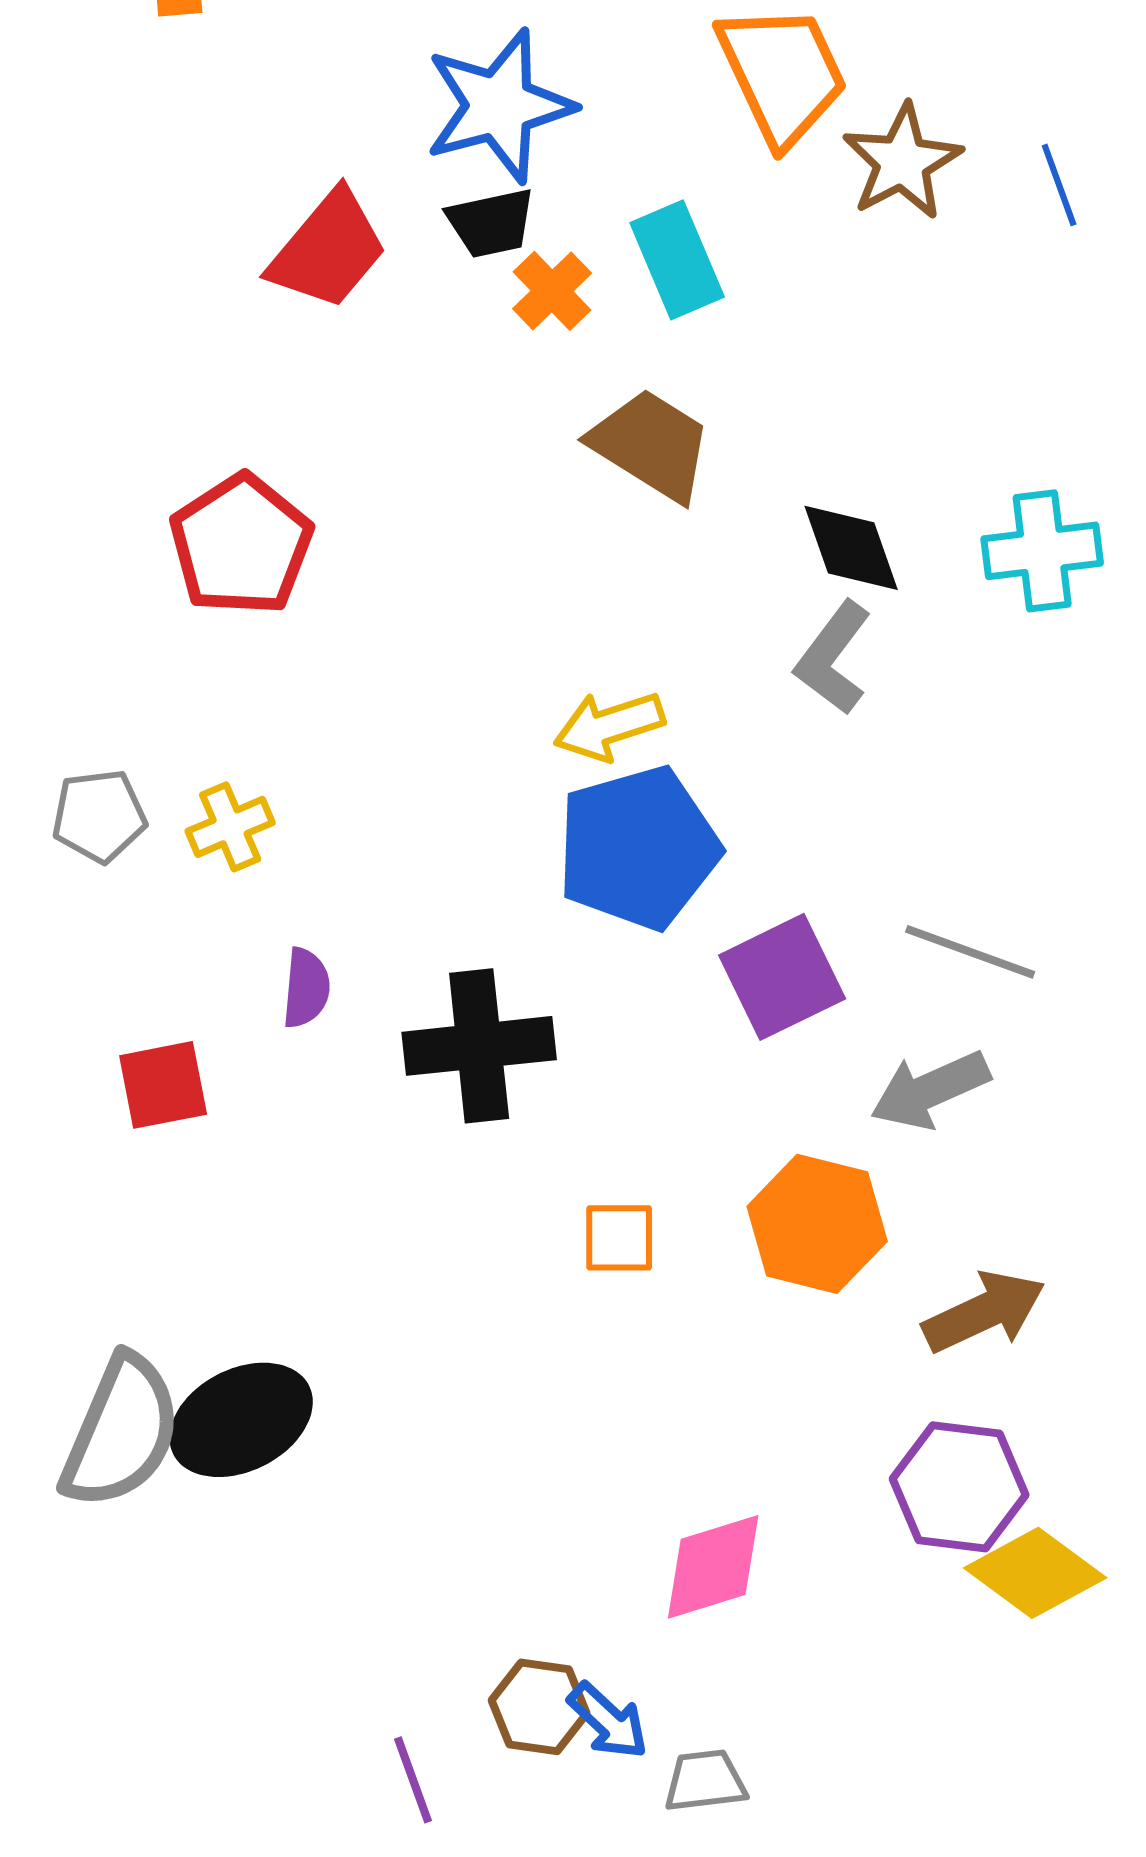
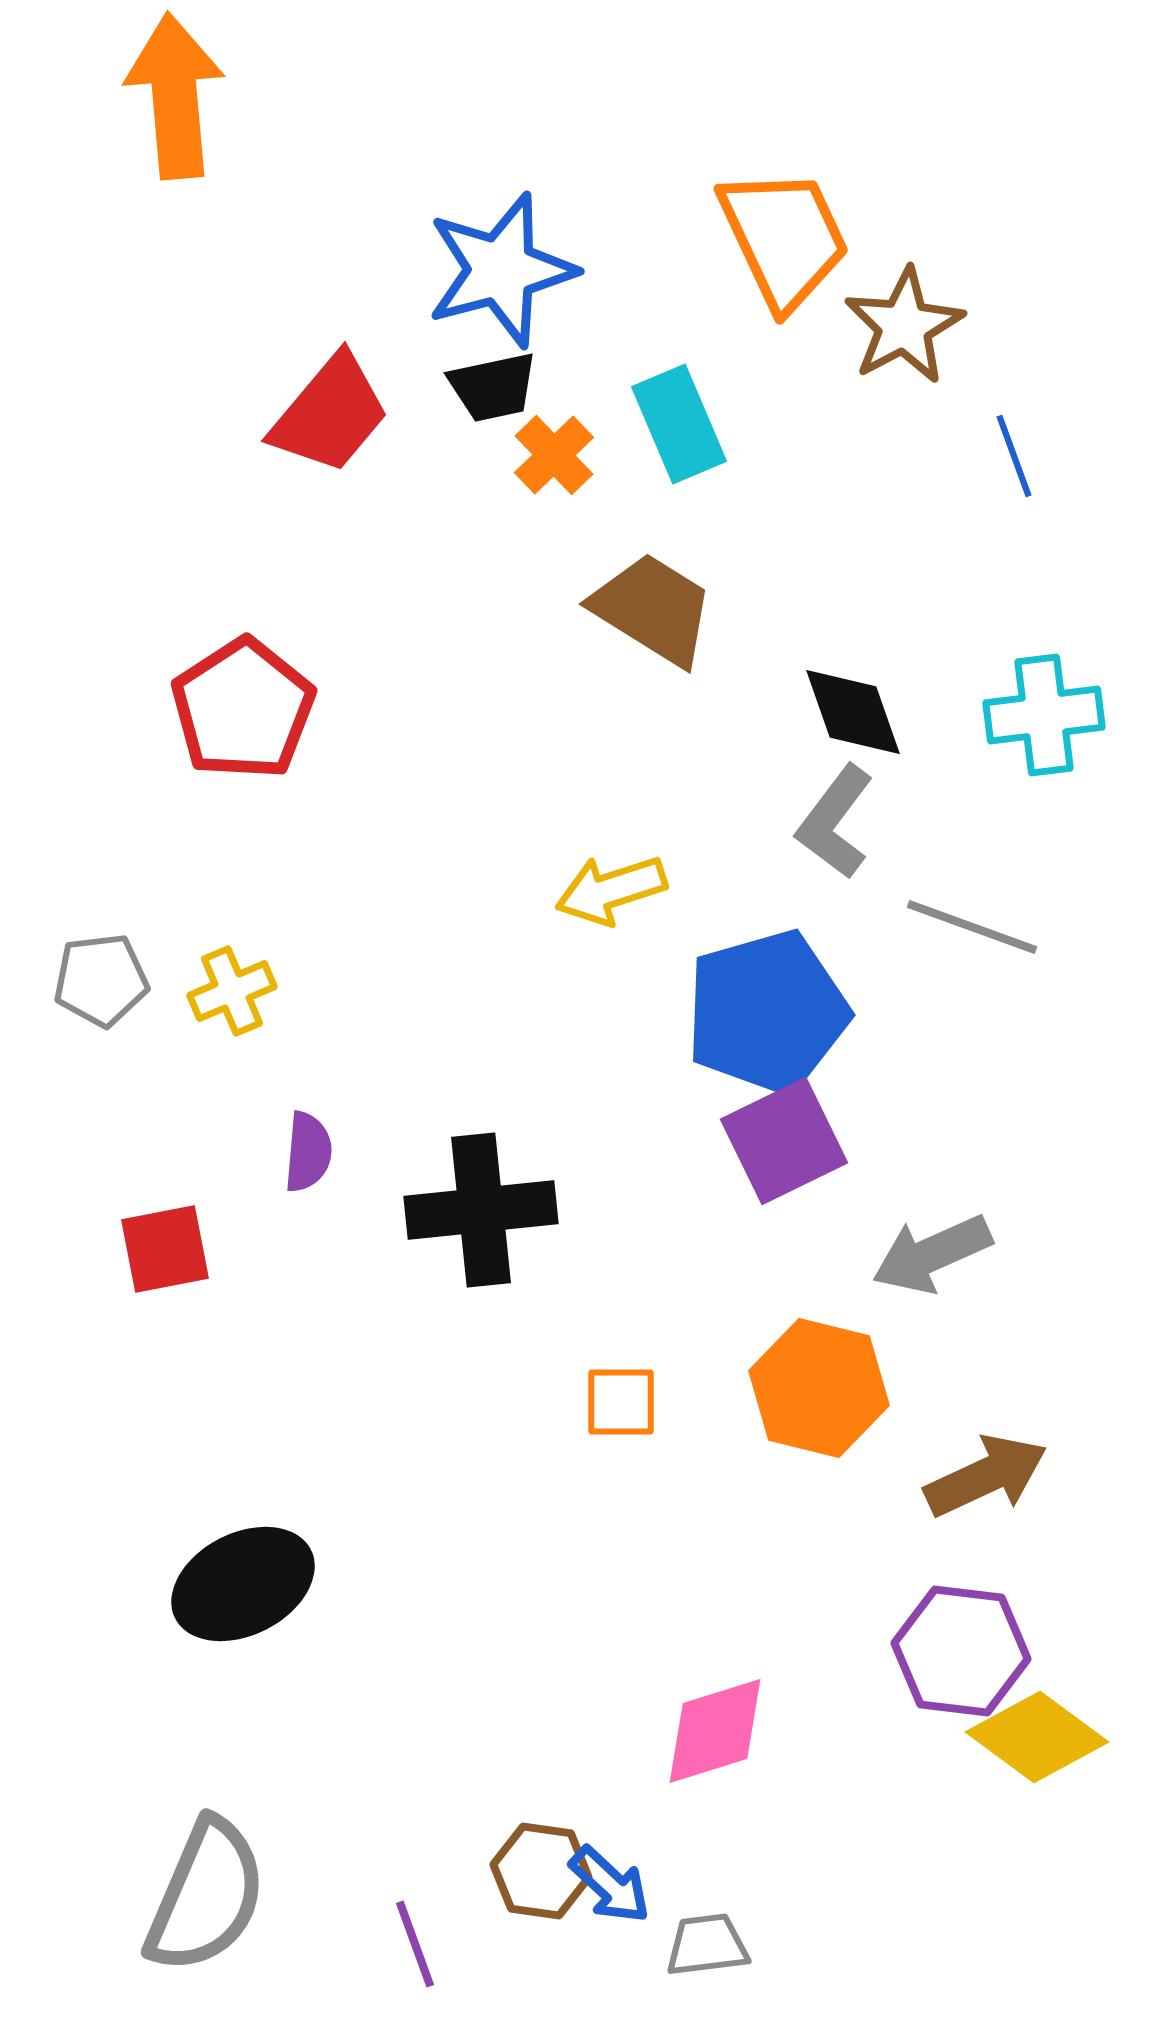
blue line: (1059, 185) -> (1014, 456), moved
blue pentagon: (638, 848) -> (767, 1012), moved
gray line: (970, 952) -> (972, 927), moved
gray semicircle: (121, 1432) -> (206, 1896), moved

